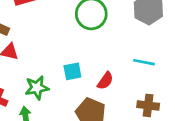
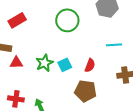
green star: (37, 88) -> (44, 63), moved

